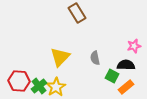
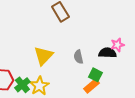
black semicircle: (126, 65) -> (107, 53), moved
orange rectangle: (126, 87) -> (91, 86), moved

